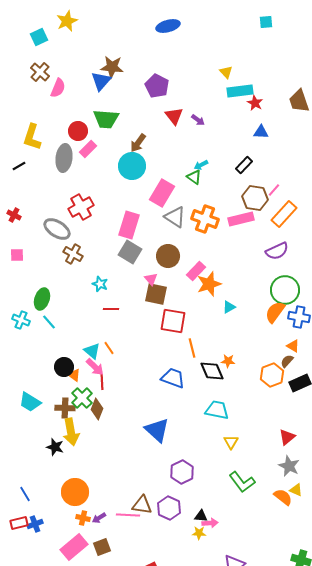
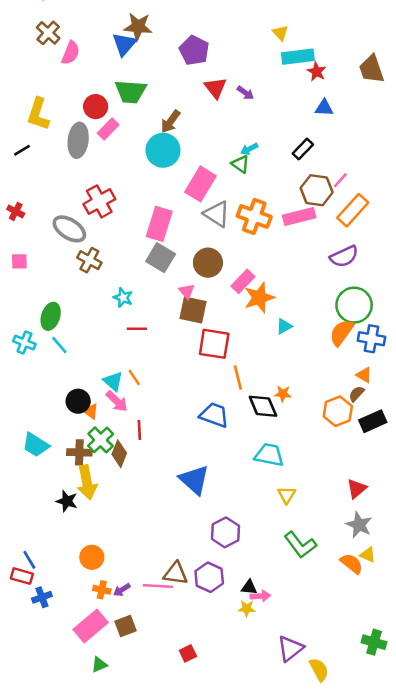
red line: (102, 382) -> (139, 430), moved
orange circle: (75, 492) -> (92, 557), size x0.7
red rectangle: (19, 523) -> (22, 576), moved, turned 30

